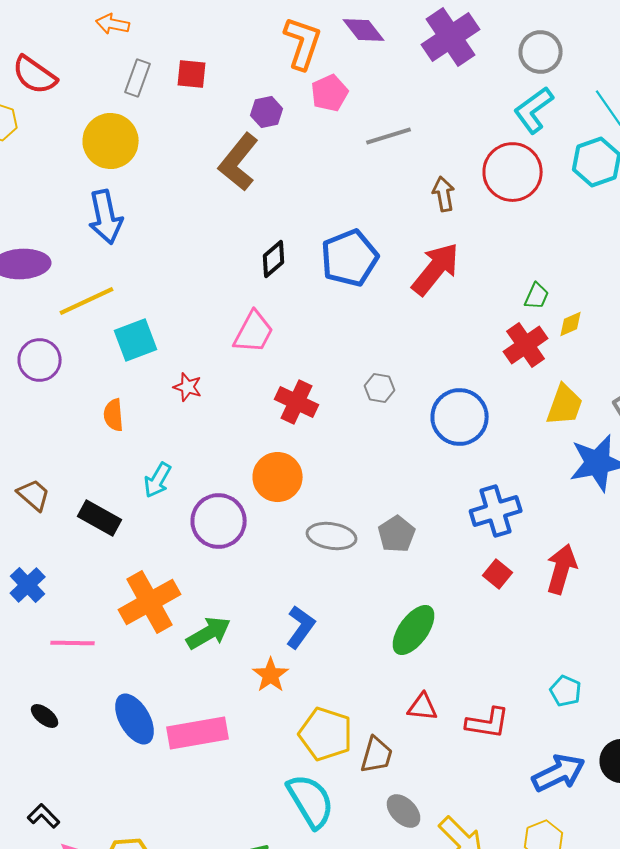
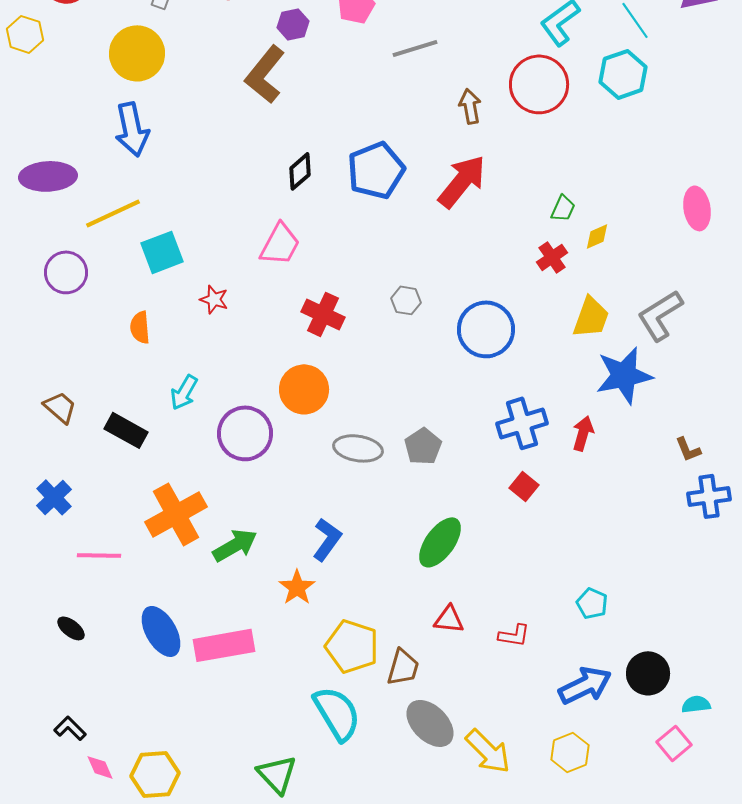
red cross: (526, 345) -> (552, 257), size x0.7
red arrow: (562, 569) -> (583, 433), moved, size x0.7
red L-shape: (488, 723) -> (514, 635), size x0.7
gray ellipse: (404, 811) -> (430, 723), size x1.4

